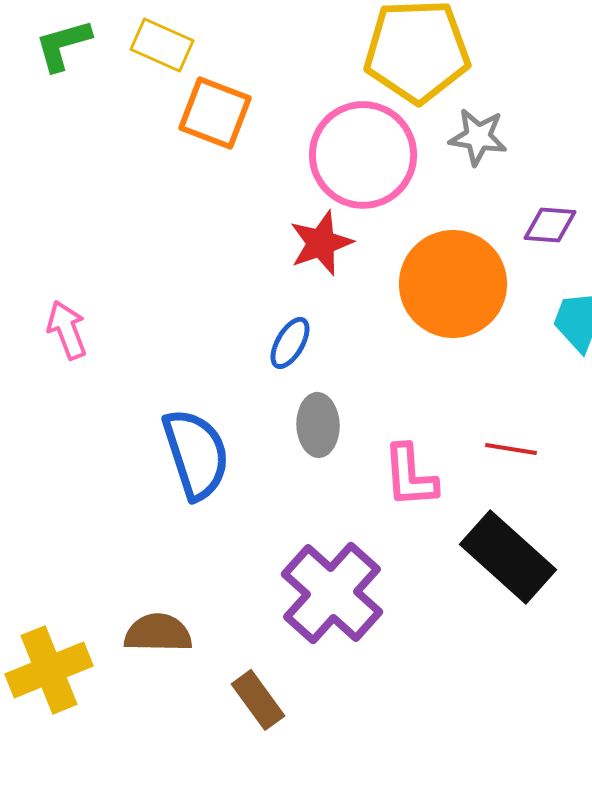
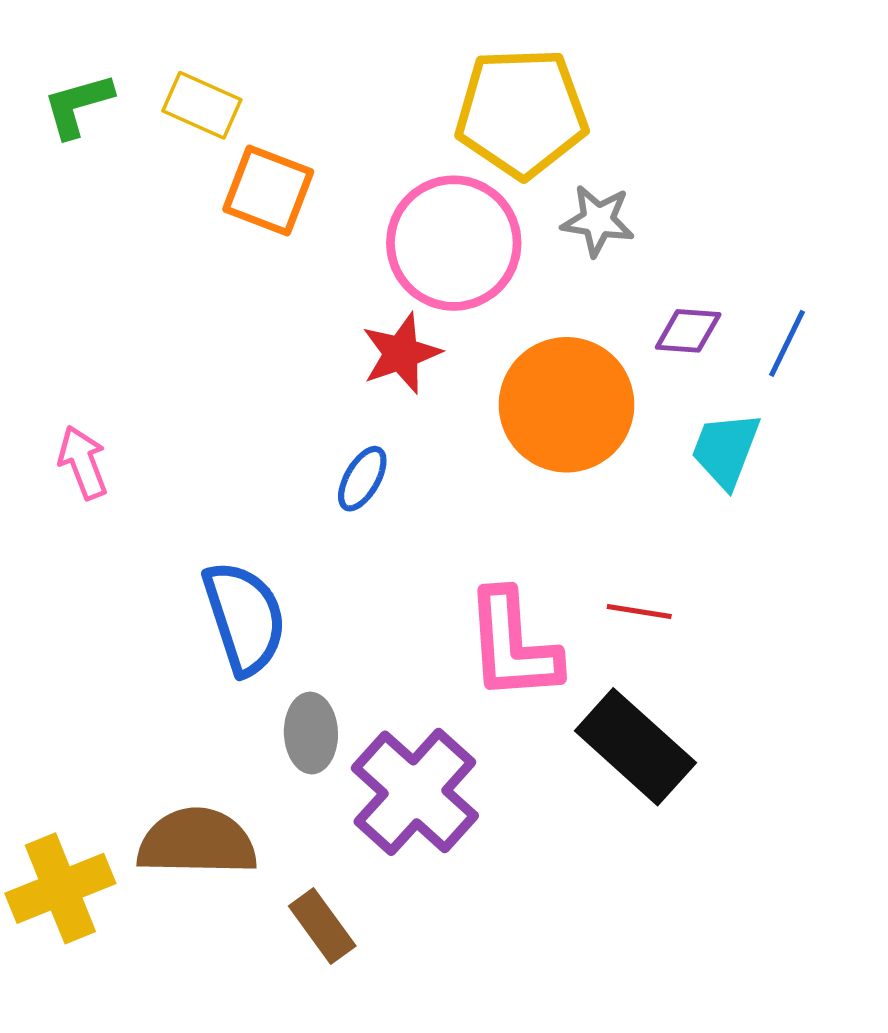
gray ellipse: (318, 425) -> (311, 733), moved
pink L-shape: (410, 476) -> (513, 645), size x1.4
brown semicircle: (158, 633) -> (197, 842), size x1.4

